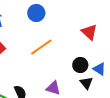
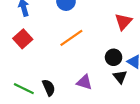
red triangle: (89, 32) -> (123, 22), turned 30

